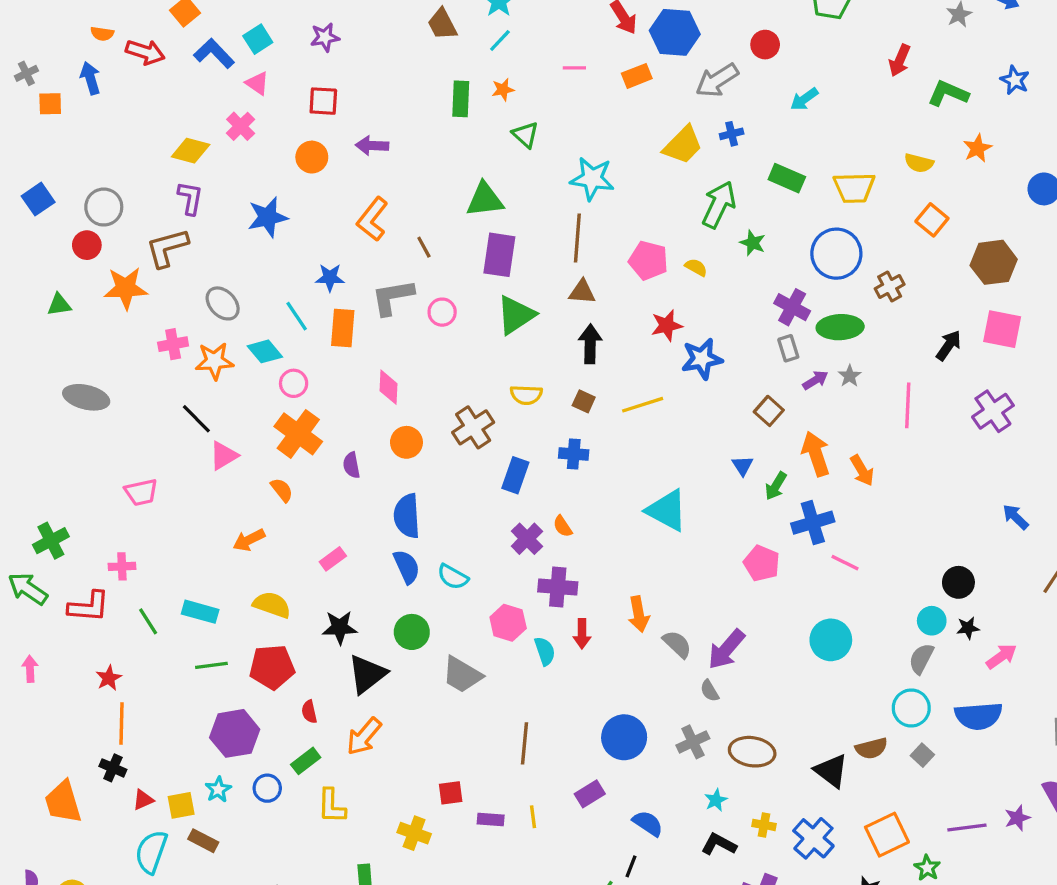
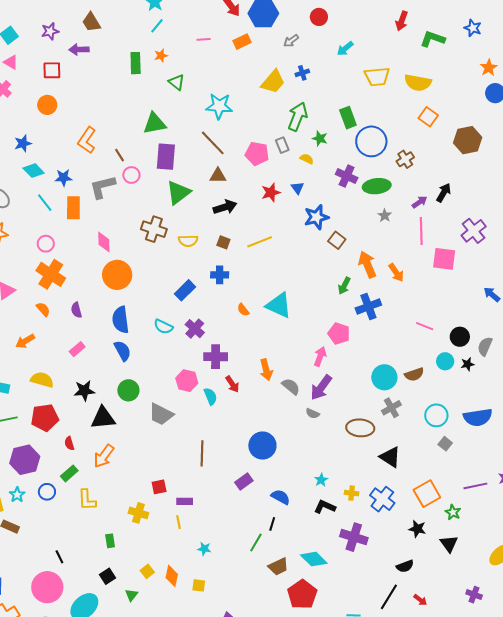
brown trapezoid: (442, 24) -> (91, 22), moved
gray arrow: (717, 80) -> (291, 41), size x0.6
purple arrow: (372, 146) -> (79, 50), moved
orange star: (977, 148) -> (489, 68), moved
yellow semicircle: (919, 163) -> (418, 83), size x1.5
green rectangle: (787, 178) -> (348, 118), moved, turned 50
yellow trapezoid: (854, 188) -> (377, 77), moved
blue star: (268, 217) -> (23, 143), size x0.7
brown line: (577, 238) -> (213, 143), turned -44
yellow semicircle: (696, 267) -> (307, 159), moved
pink circle: (442, 312) -> (131, 175), moved
pink square: (1002, 329) -> (444, 259), moved
black arrow: (590, 344) -> (225, 207), turned 75
gray rectangle: (788, 348) -> (282, 145), moved
cyan diamond: (265, 351) -> (34, 171), moved
blue star: (702, 359) -> (316, 217), moved
purple arrow: (815, 380) -> (419, 202), moved
brown cross: (473, 427) -> (154, 229), moved, turned -35
orange circle: (406, 442) -> (117, 275), size x1.5
purple semicircle: (351, 465) -> (76, 310), moved
blue triangle: (743, 466) -> (298, 188), moved
blue rectangle: (515, 475) -> (185, 290), turned 30
orange semicircle: (563, 526) -> (243, 310), moved
pink line: (845, 563) -> (425, 326), moved
cyan semicircle: (453, 577) -> (163, 327), moved
red arrow: (582, 634) -> (232, 384), turned -30
pink arrow: (1001, 656) -> (320, 356), moved, turned -30
gray semicircle: (921, 659) -> (485, 346), moved
black triangle: (367, 674) -> (103, 418), turned 36
gray semicircle: (710, 691) -> (313, 413), turned -32
gray cross: (693, 742) -> (391, 408), moved
brown semicircle: (871, 748) -> (414, 374), moved
brown ellipse: (752, 752) -> (360, 428), moved
yellow line: (533, 817) -> (179, 522), moved

